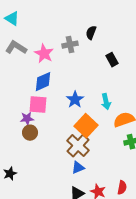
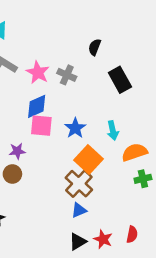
gray cross: (70, 45) -> (67, 75), moved, turned 35
black rectangle: (112, 60) -> (120, 80), size x1.5
pink square: (38, 105) -> (41, 126), moved
brown circle: (30, 133) -> (12, 174), moved

